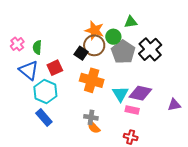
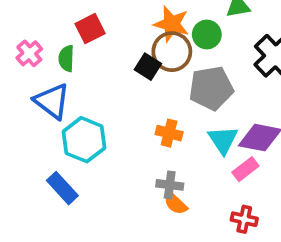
gray pentagon: (123, 52) -> (211, 88), moved, turned 30
red square: (55, 68) -> (90, 29), moved
orange cross: (92, 80) -> (169, 133), moved, size x0.6
pink rectangle: (132, 110) -> (245, 169), turned -48
blue rectangle: (44, 118) -> (62, 188), moved

